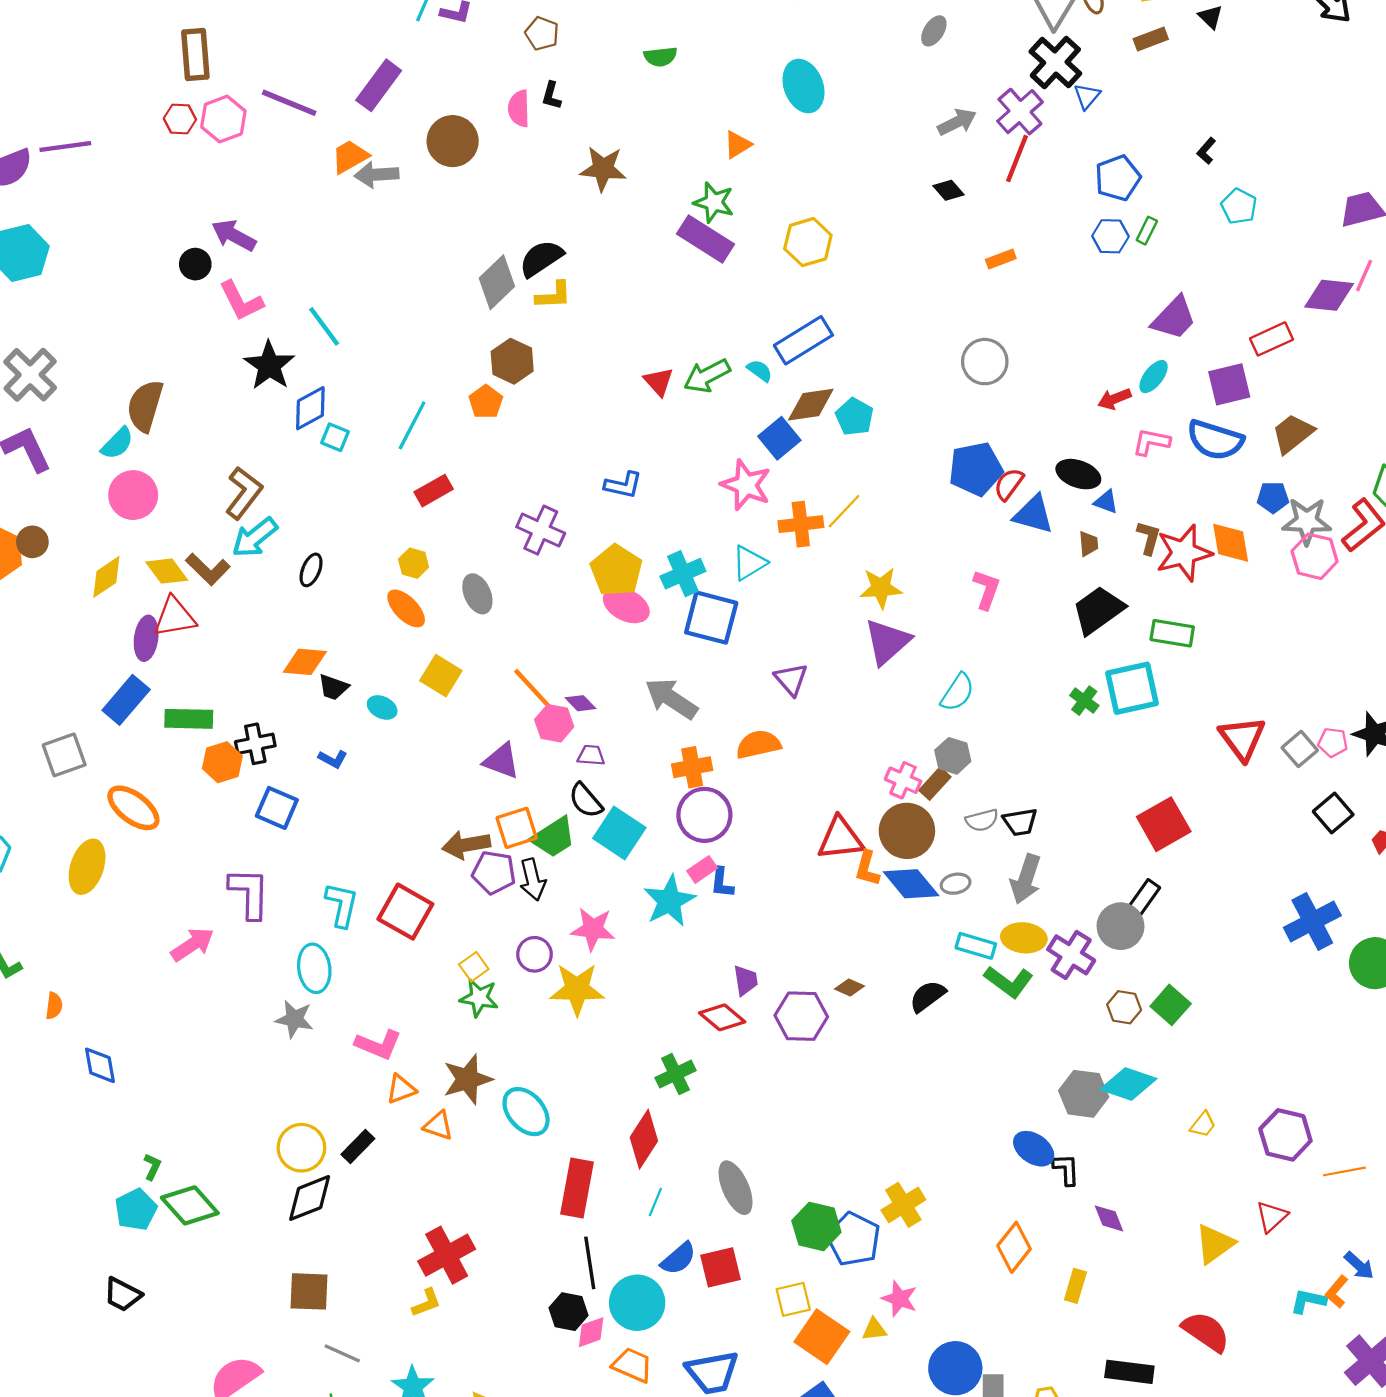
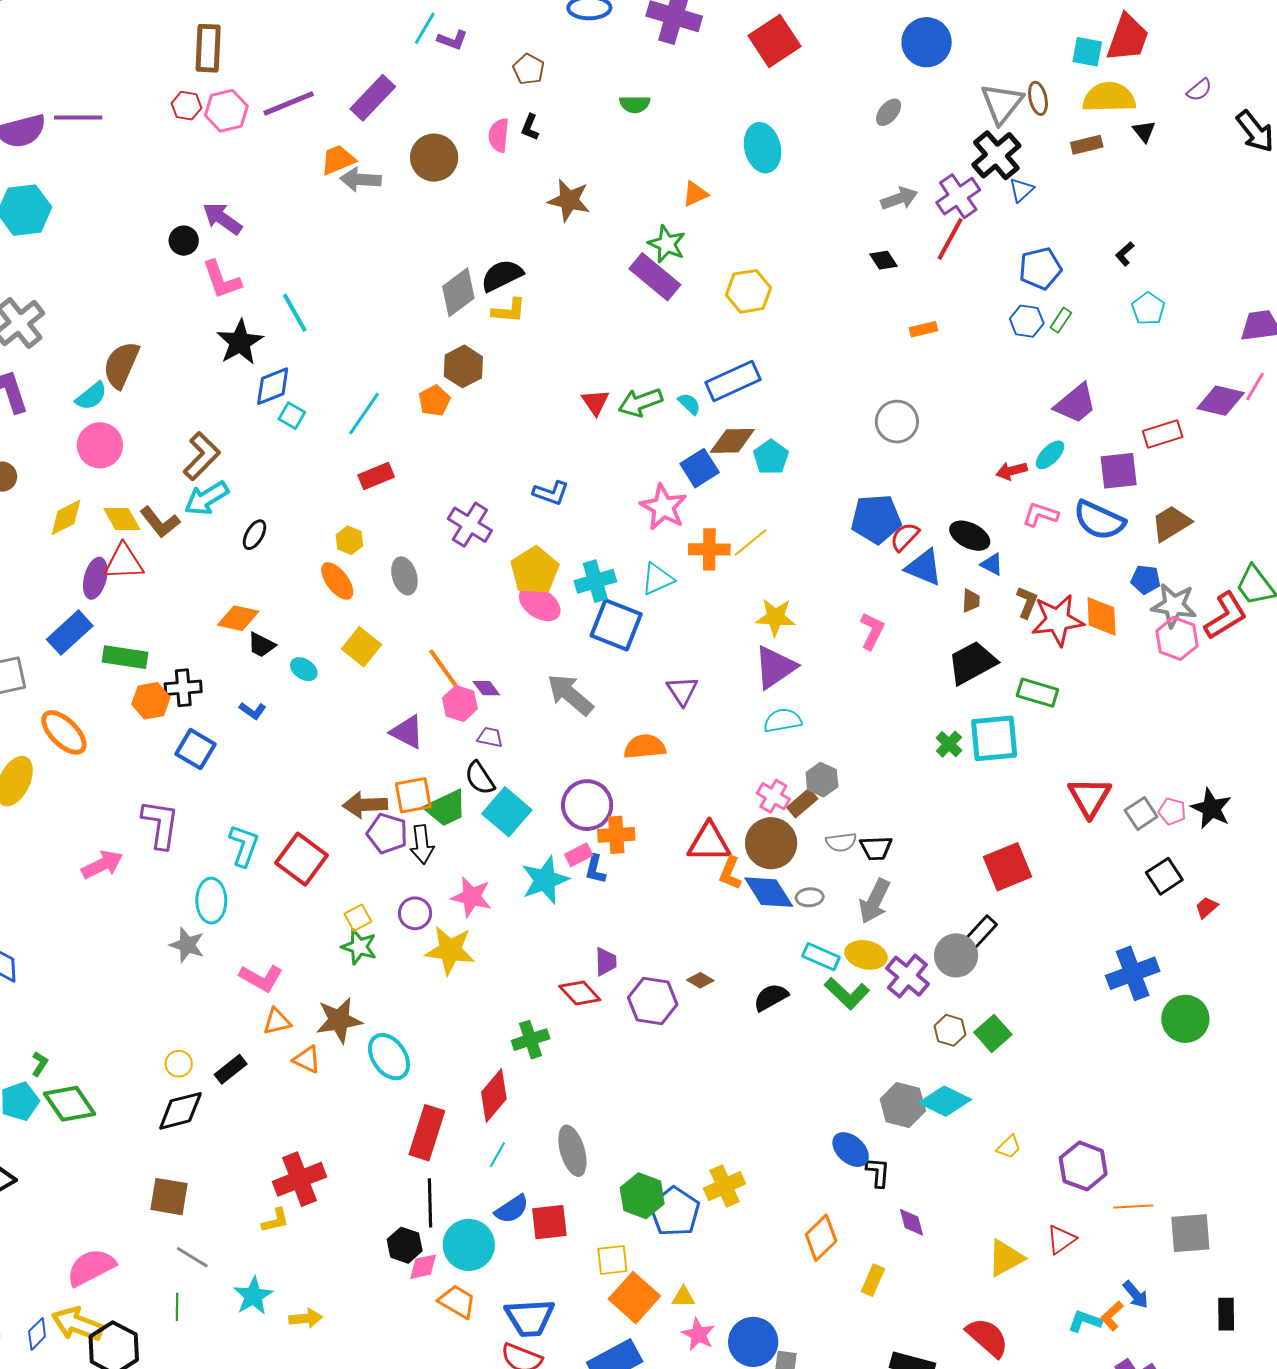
purple line: (289, 103) -> (289, 103), turned -52
cyan semicircle: (957, 692) -> (783, 720), moved, turned -141
orange cross: (692, 767) -> (616, 835), moved
yellow circle: (301, 1148) -> (179, 1064), size x0.6
pink star: (900, 1299) -> (698, 1334), moved

